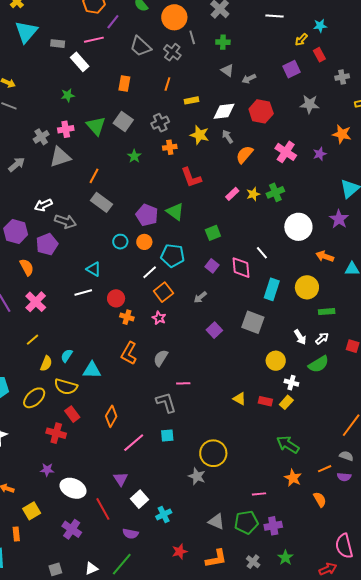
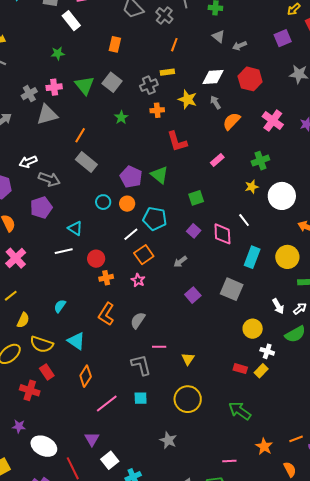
orange line: (167, 84) -> (174, 45), moved
yellow rectangle: (192, 100) -> (167, 72), moved
yellow star: (253, 194) -> (252, 187), moved
purple pentagon: (47, 244) -> (41, 207), moved
orange cross: (127, 317) -> (106, 278), turned -32
cyan semicircle: (67, 356) -> (60, 306), moved
cyan triangle: (92, 370) -> (76, 341), moved, turned 30
yellow triangle: (239, 399) -> (188, 359), moved, turned 32
green arrow: (288, 445) -> (240, 411), moved
yellow circle: (213, 453) -> (188, 399), moved

